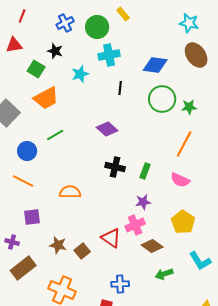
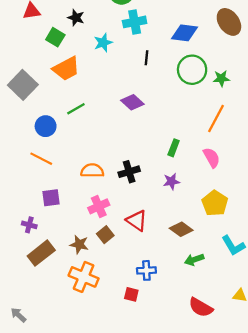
black cross: (115, 167) -> (129, 172), moved, turned -30
pink semicircle: (180, 180) -> (212, 158), turned -144
pink cross: (135, 225) -> (99, 206), moved
brown star: (58, 245) -> (79, 244), moved

